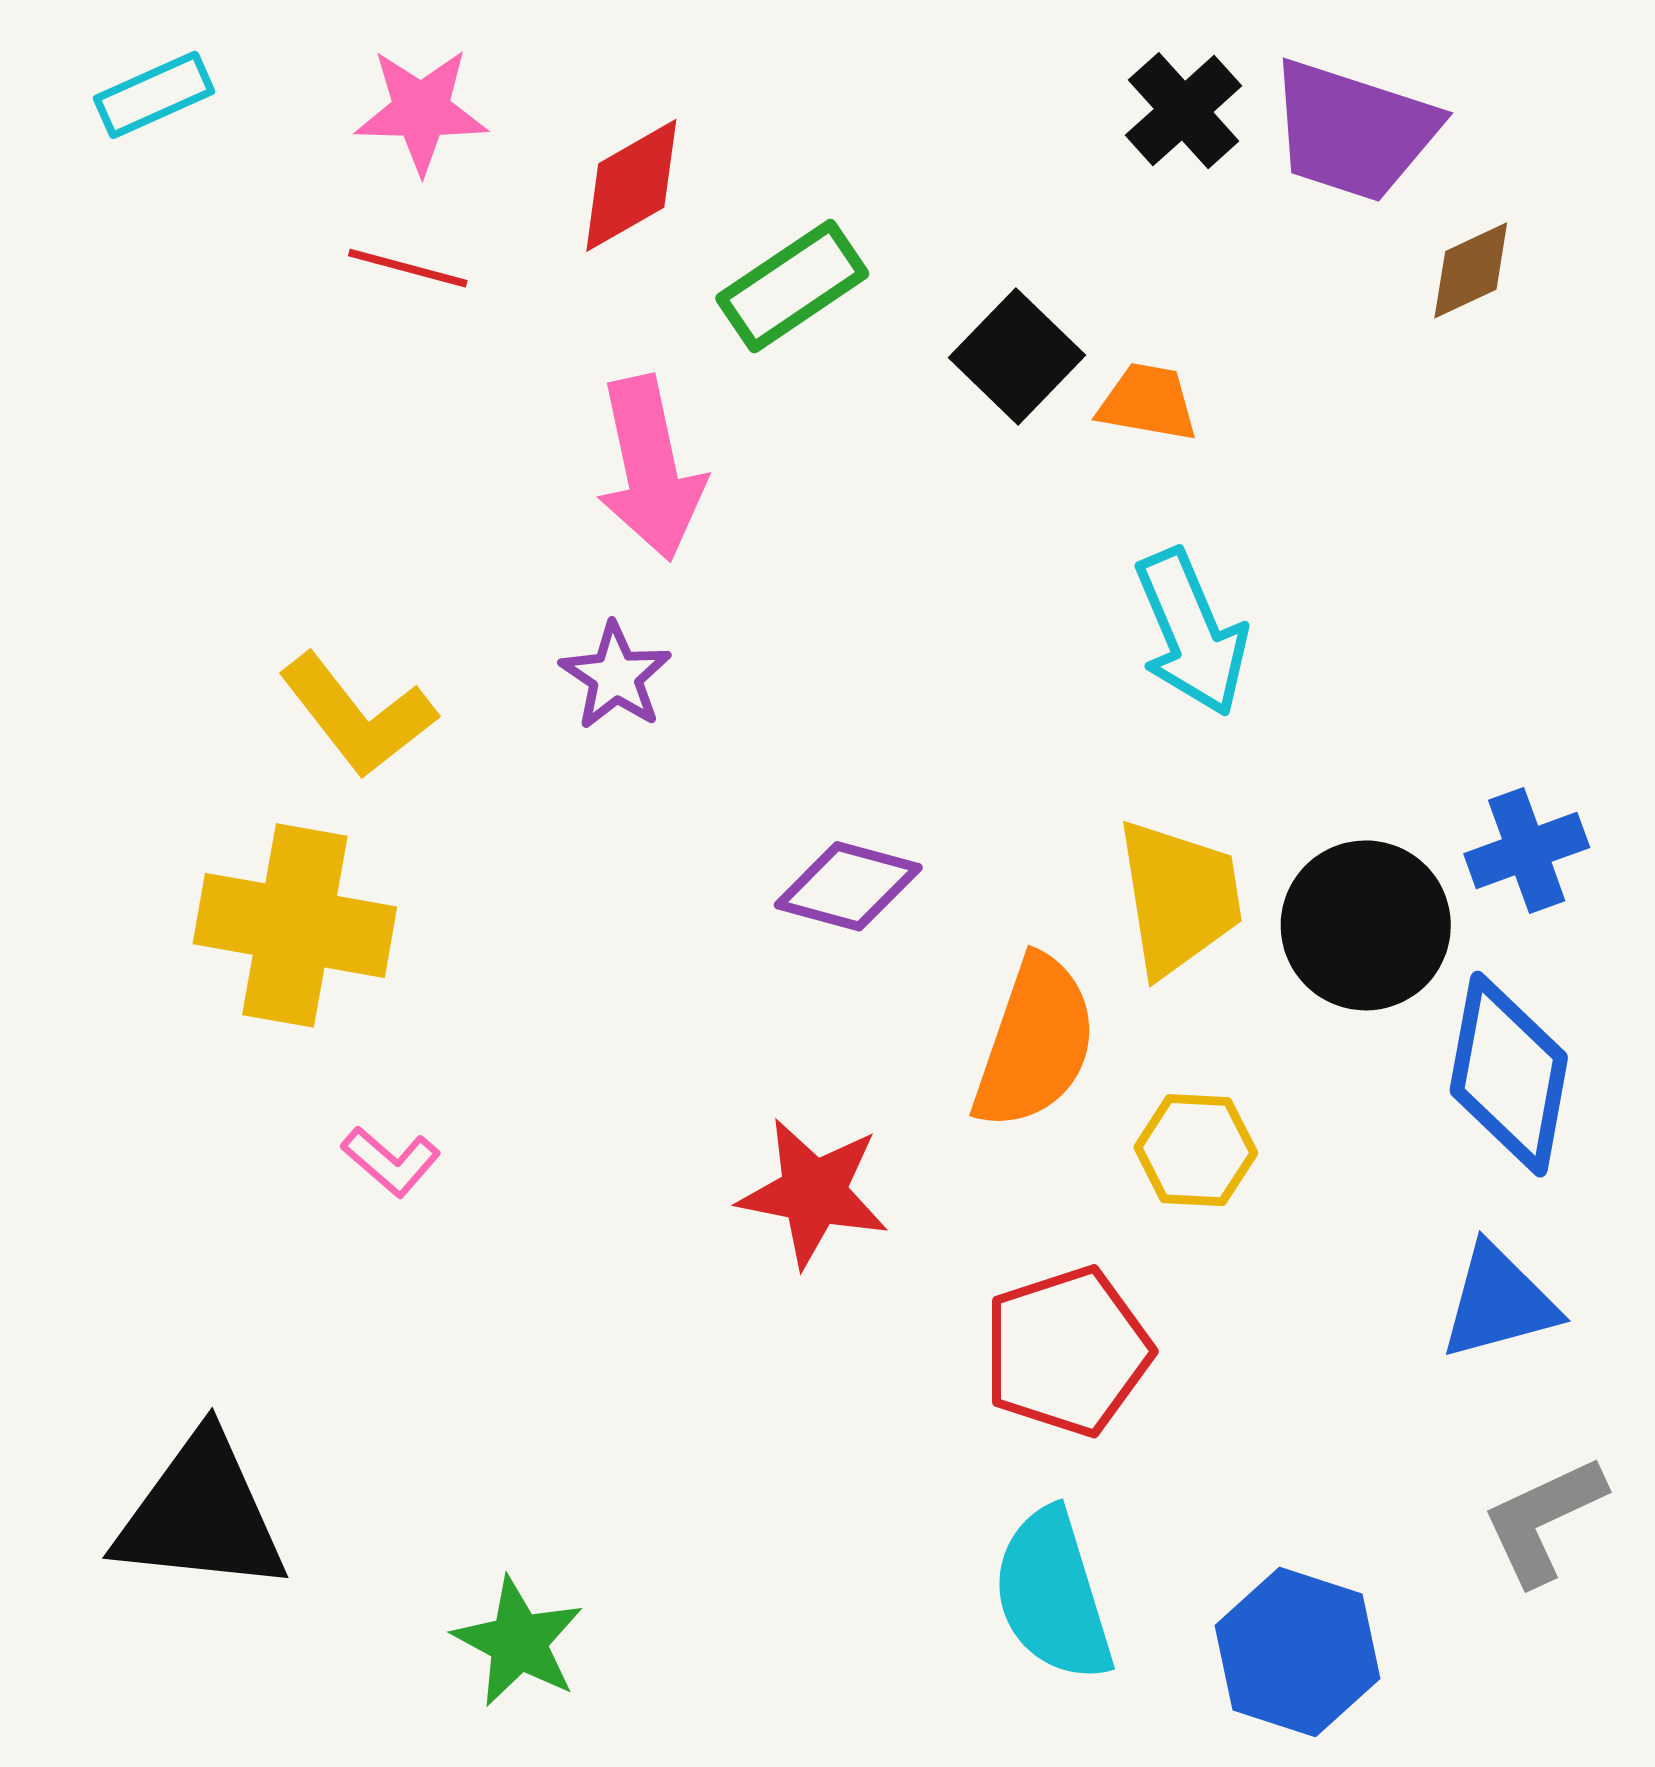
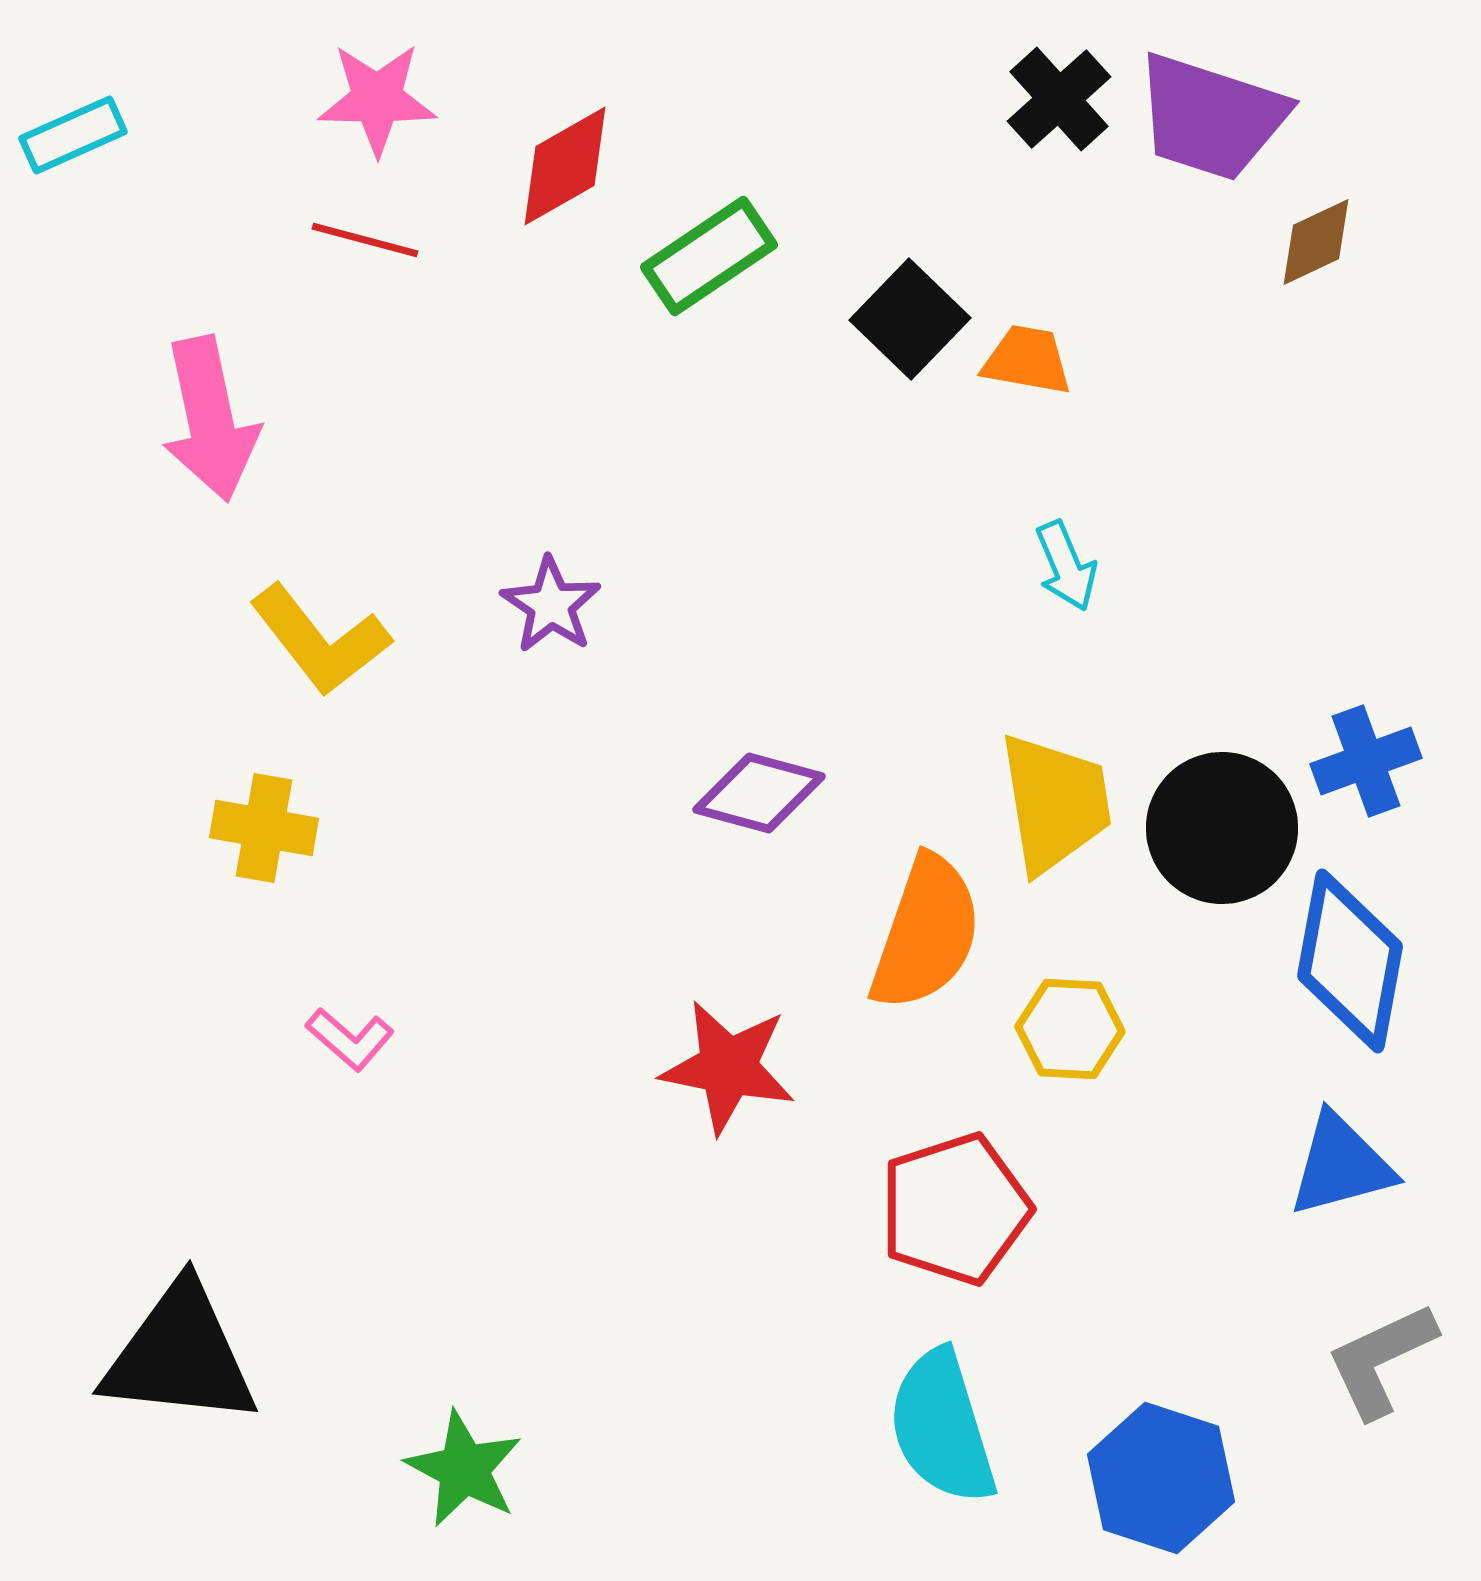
cyan rectangle: (154, 95) -> (73, 135), moved
pink arrow: (650, 468) -> (210, 419), moved
cyan arrow: (1191, 633) -> (1066, 566), size x0.6
yellow cross: (295, 925) -> (264, 828), size x0.6

